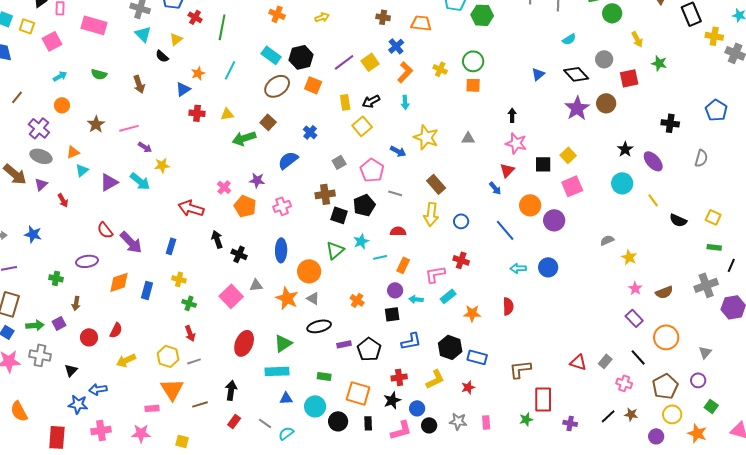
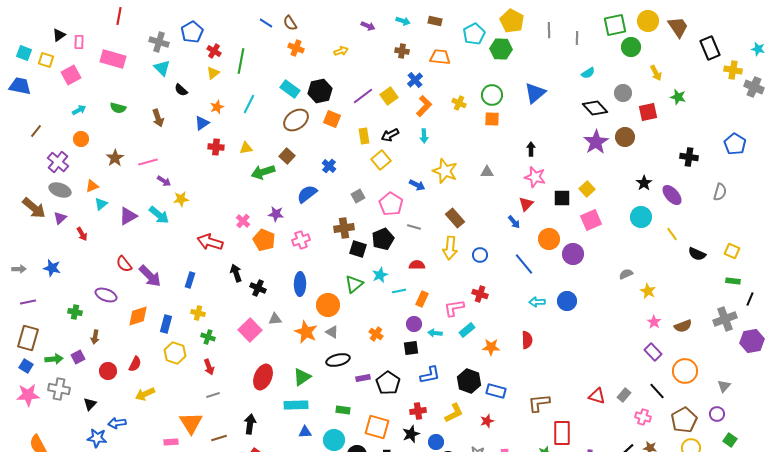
yellow triangle: (176, 39) -> (213, 73), moved
blue triangle: (538, 74) -> (535, 93), moved, size x1.6
purple ellipse: (87, 261) -> (106, 295), turned 30
yellow hexagon: (168, 356) -> (175, 353), moved

